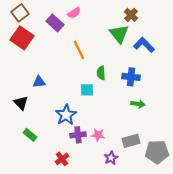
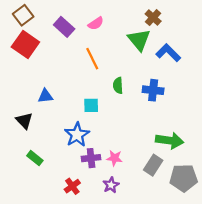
pink semicircle: (74, 13) -> (96, 23), moved
cyan square: (87, 90) -> (91, 105), moved
green arrow: (138, 104) -> (170, 141), moved, size x1.6
gray rectangle: (131, 141) -> (153, 165), turned -42
purple star: (111, 158) -> (111, 185), moved

